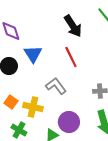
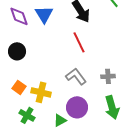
blue triangle: (33, 54) -> (44, 14), moved
gray L-shape: (56, 86) -> (76, 76), moved

